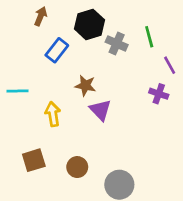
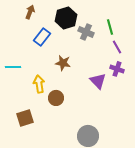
purple line: (170, 65) -> (117, 47), moved
purple triangle: (100, 110) -> (98, 81), moved
brown circle: (77, 167) -> (56, 98), moved

